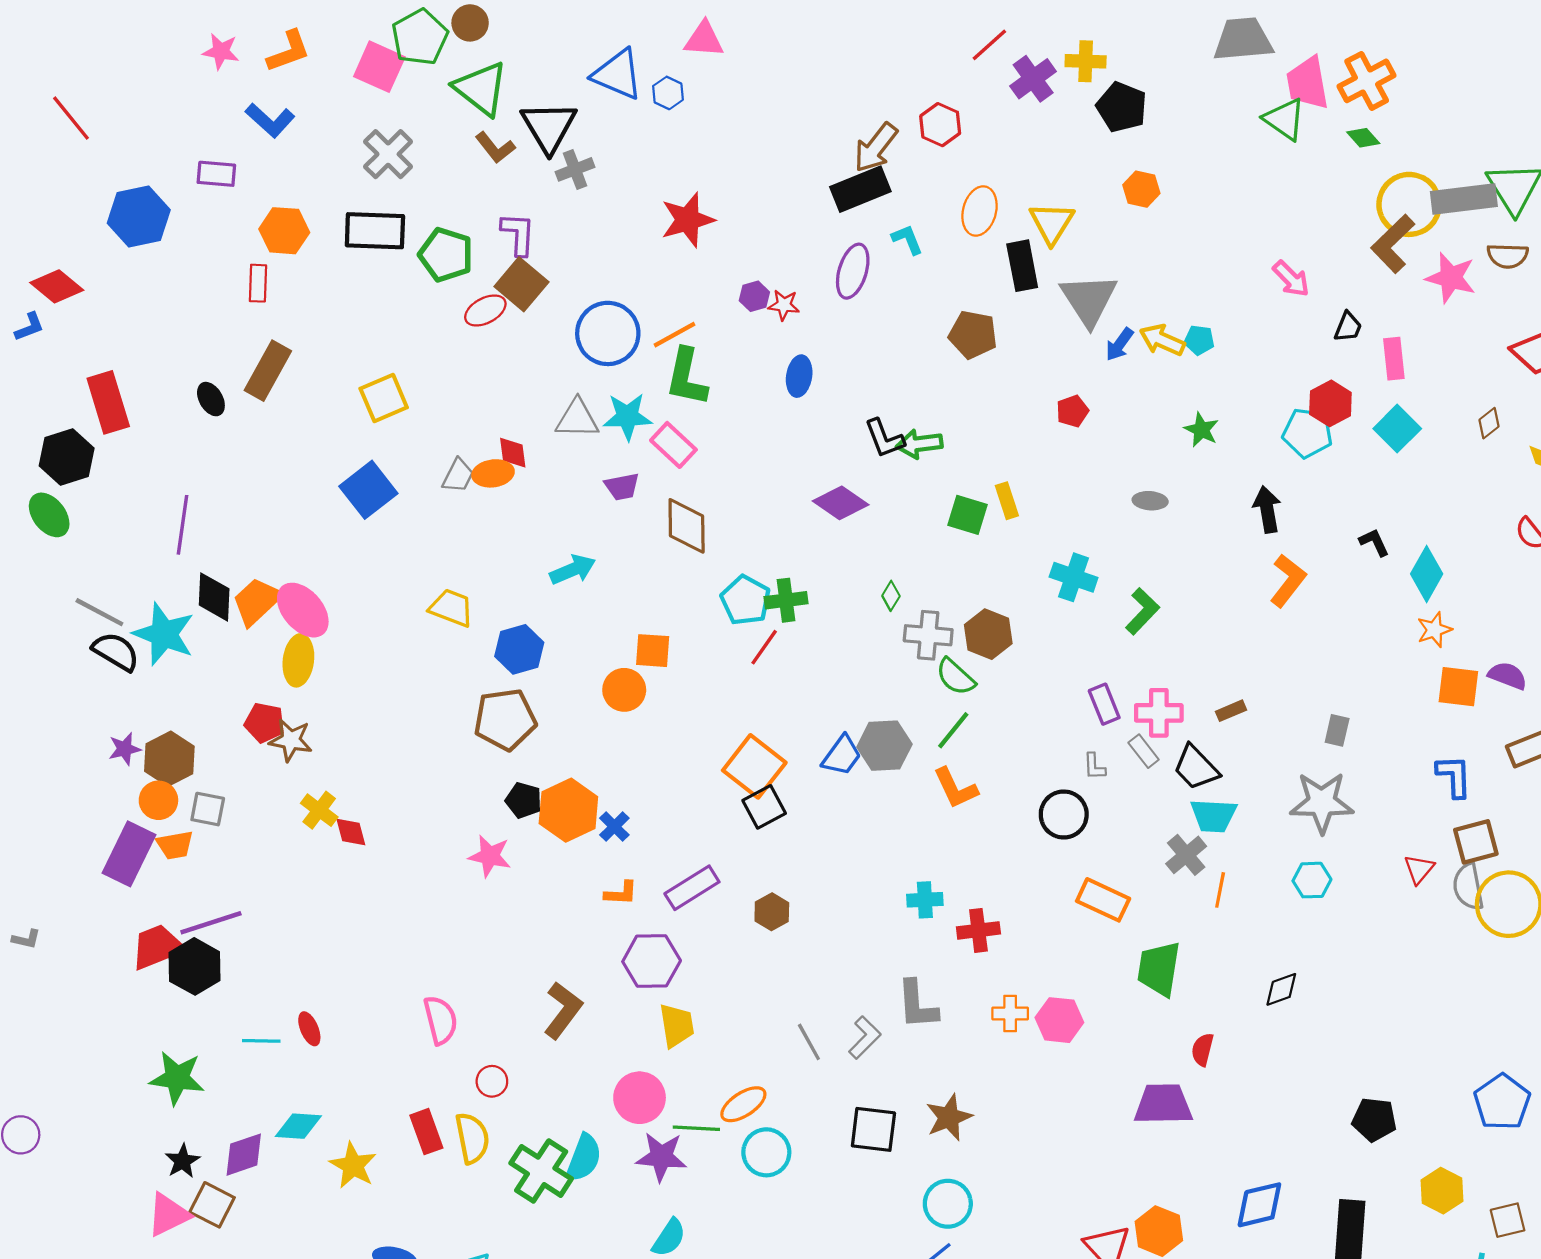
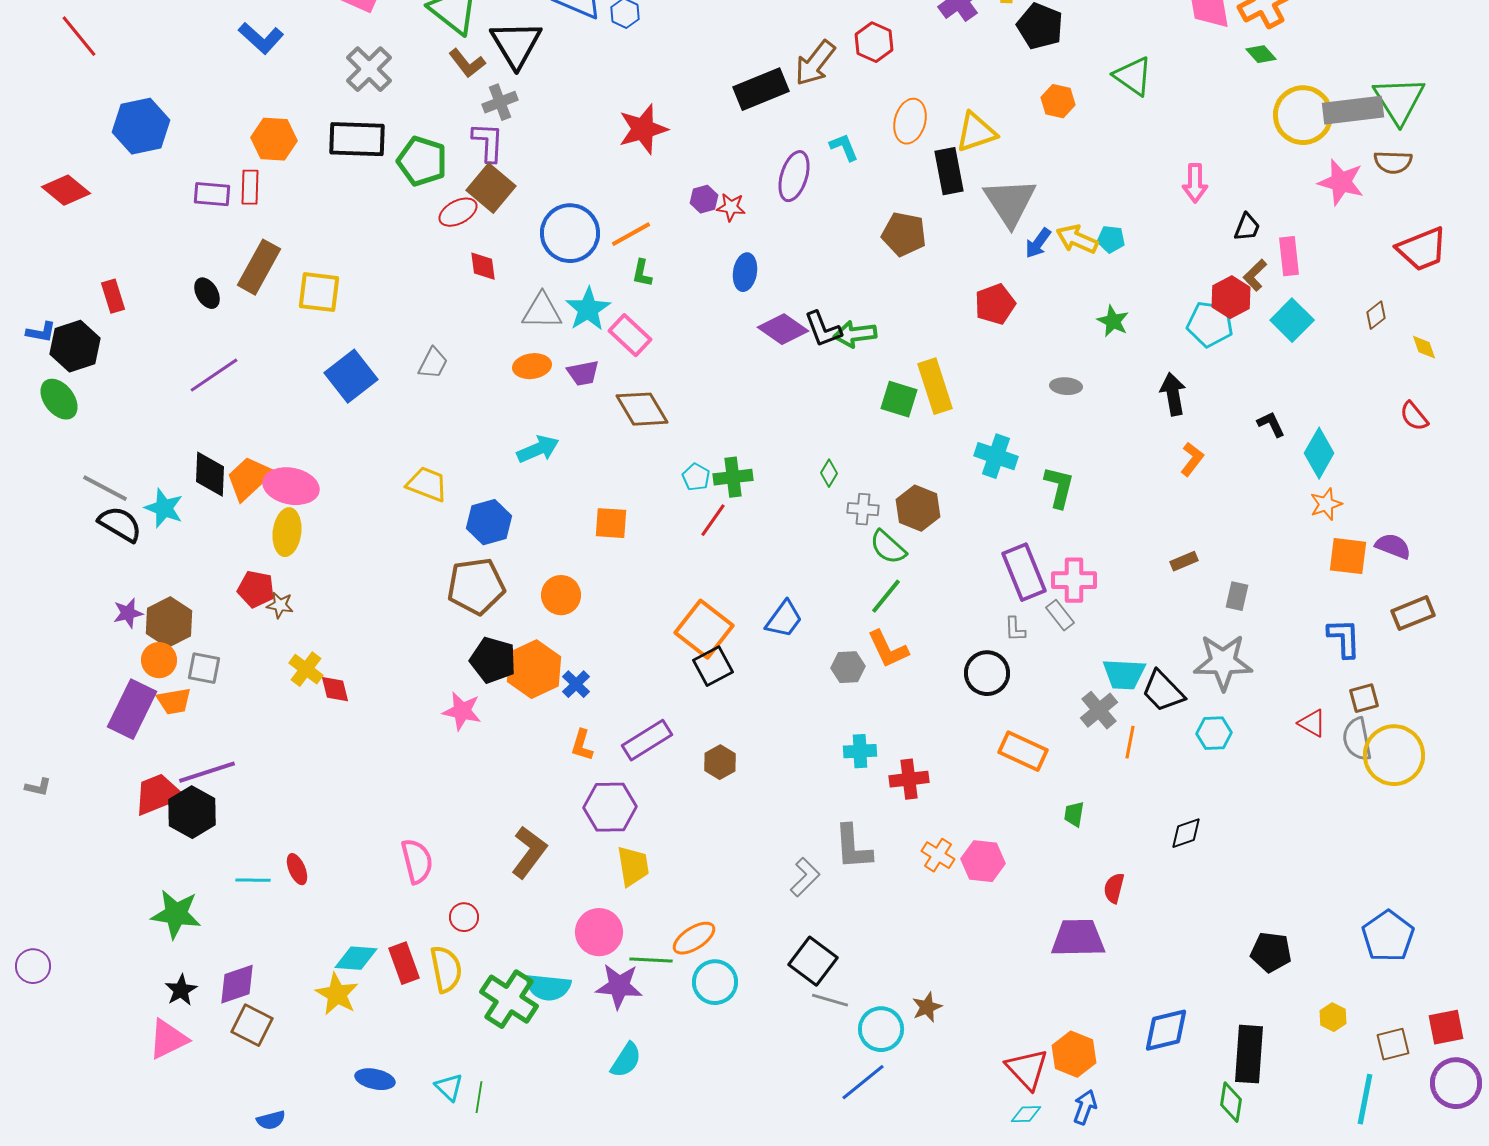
green triangle: (1285, 119) -> (1133, 76), moved
gray cross: (575, 169) -> (500, 102), moved
purple rectangle: (216, 174) -> (212, 194), moved
black rectangle: (860, 189) -> (761, 89), moved
yellow triangle: (1052, 223) -> (976, 132), turned 39
brown L-shape: (1393, 244) -> (1255, 275), moved, size x0.6
pink arrow: (1291, 279) -> (1195, 183), turned 45
blue L-shape: (29, 327) -> (41, 332), moved, turned 32
green L-shape: (687, 377) -> (642, 273), size x0.5
yellow square: (384, 398) -> (319, 292), moved, turned 30
red rectangle: (108, 402) -> (113, 296), size x0.6
red pentagon: (1072, 411) -> (995, 304), size x1.4
cyan star: (627, 417) -> (588, 309), turned -30
red diamond: (513, 453) -> (483, 266), moved
orange ellipse: (493, 473) -> (532, 366), moved
yellow rectangle: (1007, 501) -> (935, 386), size x1.6
purple diamond: (841, 503) -> (783, 329), moved
purple line: (183, 525) -> (214, 375), moved, turned 48
brown diamond: (687, 526) -> (642, 409), turned -30
orange L-shape: (1288, 581) -> (1192, 459), size x0.7
cyan pentagon: (746, 600) -> (696, 477), size x0.6
pink ellipse: (303, 610) -> (291, 486), turned -38
green L-shape: (1142, 611) -> (1059, 487), turned -30
cyan star: (164, 634) -> (164, 508), size x0.7
gray cross: (928, 635) -> (863, 509), size x0.7
orange circle: (624, 690) -> (561, 595), moved
purple rectangle: (1104, 704) -> (1024, 572), size x1.5
brown rectangle: (1231, 711) -> (1184, 561), moved
brown star: (291, 740) -> (280, 605), size x0.7
gray hexagon: (884, 746) -> (848, 667), moved, size x0.7
black trapezoid: (1196, 767) -> (1163, 691), moved
black pentagon: (524, 800) -> (493, 660), size x1.4
brown square: (1476, 842) -> (1364, 698), size x0.7
red triangle: (1419, 869) -> (1312, 723), turned -40
orange L-shape: (621, 893) -> (582, 745), turned 104
green trapezoid: (1159, 969) -> (1074, 814), size x0.5
orange cross: (1010, 1013) -> (938, 855), turned 32
gray line: (809, 1042) -> (830, 1000), moved, turned -45
brown star: (949, 1117) -> (927, 1007), moved, size x0.7
cyan diamond: (298, 1126) -> (356, 958), moved
black square: (873, 1129) -> (813, 961), turned 30
cyan semicircle: (584, 1158) -> (548, 987), turned 75
yellow hexagon: (1442, 1191) -> (1333, 1017), size x0.7
brown square: (212, 1205) -> (252, 1025), moved

